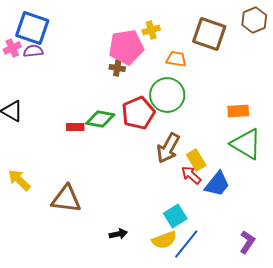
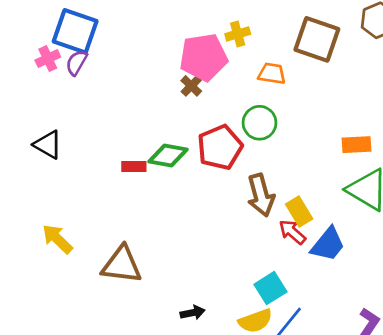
purple semicircle: (33, 51) -> (76, 63), turned -54
brown cross: (117, 68) -> (191, 86), turned 35
green circle: (167, 95) -> (260, 123), size x0.7
brown arrow: (168, 148) -> (261, 195), turned -44

